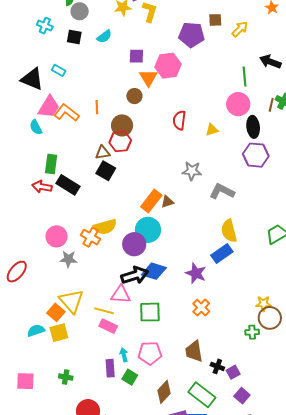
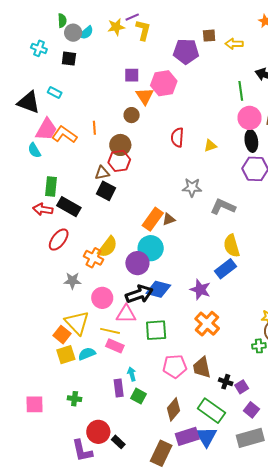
yellow arrow: (240, 29) -> (234, 44), turned -132
cyan semicircle: (104, 37) -> (86, 33), moved
pink circle: (238, 104) -> (250, 118), moved
yellow semicircle: (105, 227) -> (108, 247), turned -35
pink circle: (57, 236) -> (102, 298), moved
red ellipse: (17, 272) -> (59, 240), moved
orange cross: (201, 308) -> (207, 324), size x1.4
cyan semicircle: (36, 331) -> (87, 354), moved
pink pentagon: (150, 353) -> (175, 366), moved

